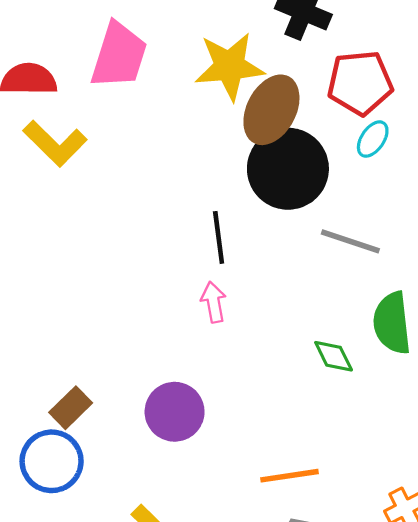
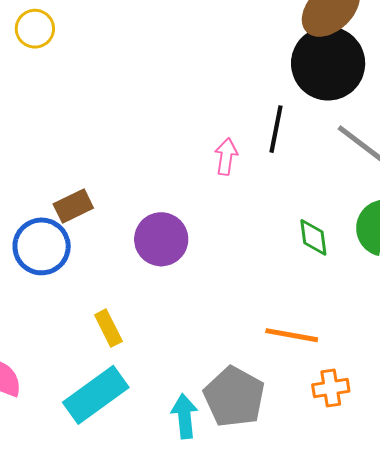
black line: (219, 237) -> (276, 129), moved
orange line: (289, 476) -> (292, 335), moved

